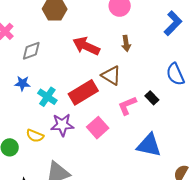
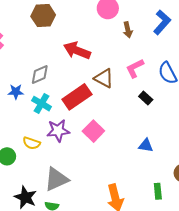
brown arrow: (126, 43) -> (128, 30), moved
gray diamond: (31, 51) -> (40, 74), moved
pink L-shape: (127, 105) -> (135, 68), moved
blue triangle: (149, 145) -> (146, 145), size x0.6

